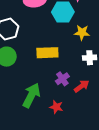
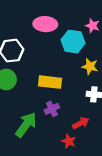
purple cross: (62, 79) -> (52, 109), moved
red star: (56, 107) -> (69, 141), moved

